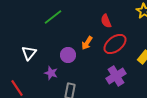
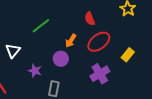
green line: (53, 17) -> (41, 26), moved
purple circle: (68, 55) -> (61, 59), moved

